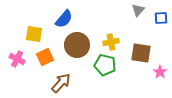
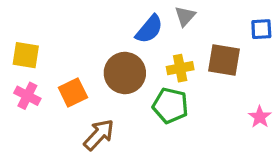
gray triangle: (138, 10) -> (185, 16), moved
blue semicircle: (64, 19) -> (149, 29), moved
yellow square: (34, 34) -> (26, 55), moved
brown square: (141, 53) -> (224, 60), moved

